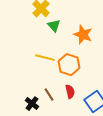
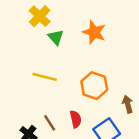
orange star: (83, 35) -> (94, 32), moved
orange hexagon: (69, 65) -> (94, 86), moved

